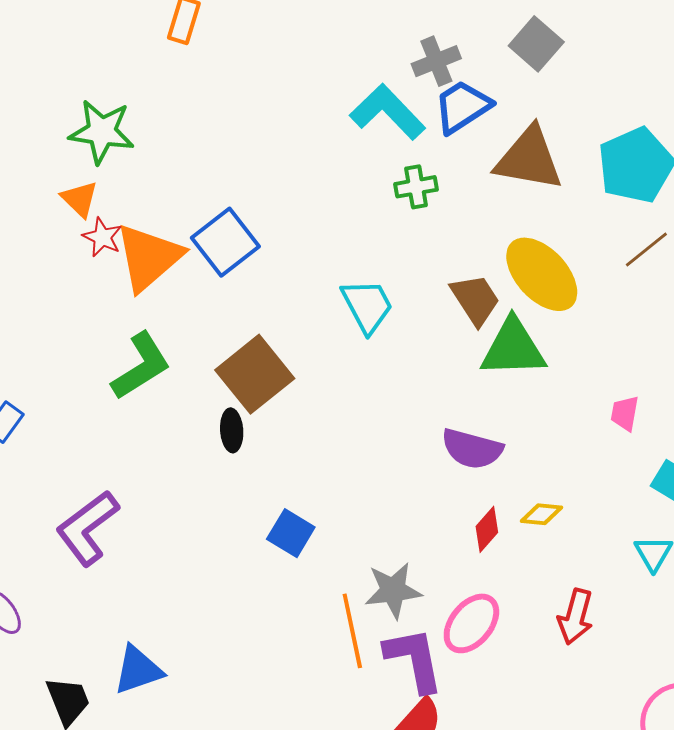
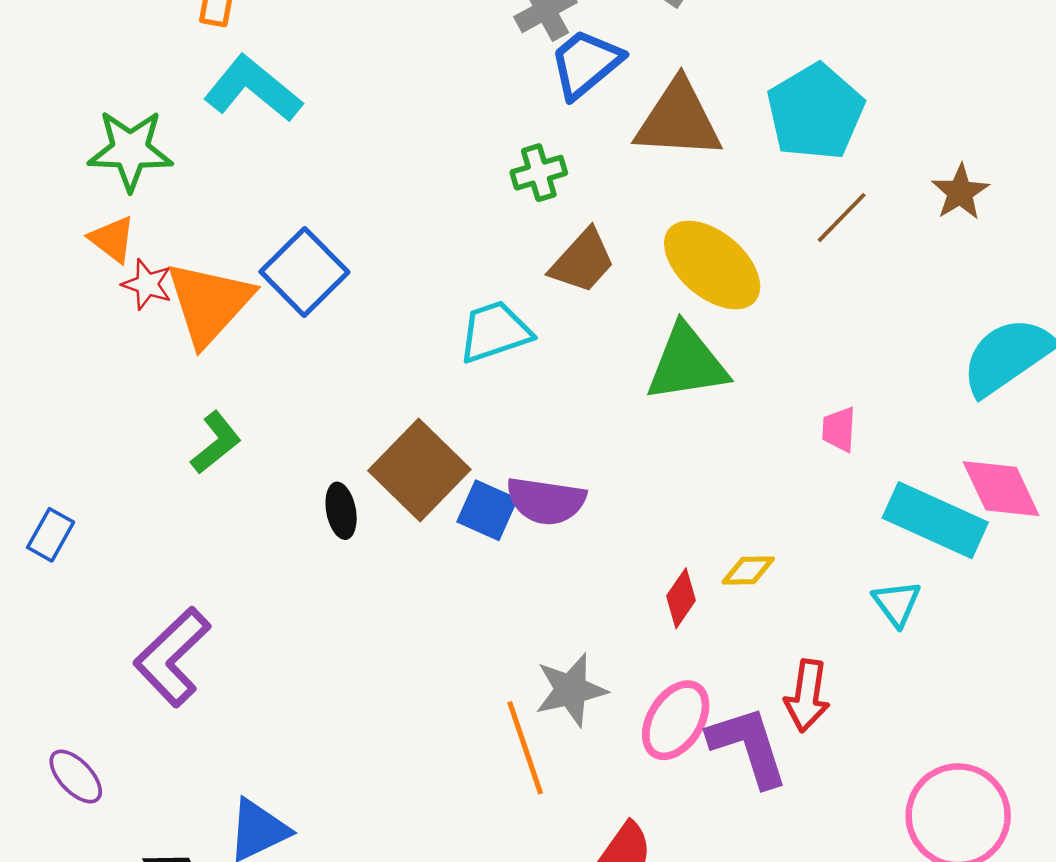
cyan L-shape: (388, 112) -> (253, 89), moved
brown trapezoid: (475, 300) -> (583, 261), moved, turned 82
cyan trapezoid: (367, 306) -> (495, 332), turned -74
green L-shape: (141, 366) -> (216, 443), size x0.7
brown square: (255, 374) -> (419, 470), moved
purple semicircle: (472, 449) -> (546, 501), moved
blue square: (291, 533) -> (487, 510), moved
purple L-shape: (414, 660) -> (748, 746), moved

